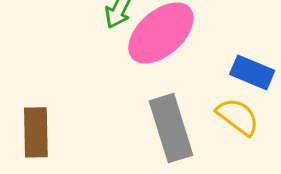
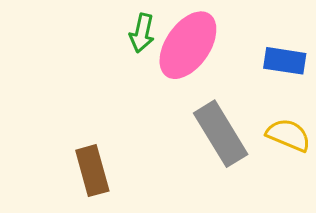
yellow semicircle: (238, 117) -> (288, 135), moved

